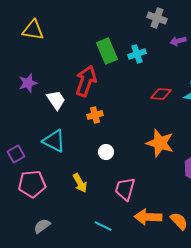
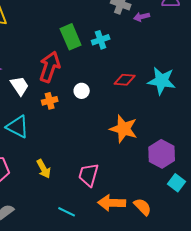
purple arrow: (178, 41) -> (142, 17), moved
orange cross: (95, 115) -> (50, 101), moved
white circle: (106, 152) -> (82, 91), moved

